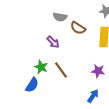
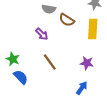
green star: (41, 67) -> (13, 59), moved
blue semicircle: (32, 85) -> (21, 77), turned -77

